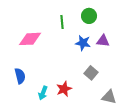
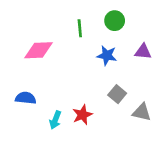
purple triangle: (103, 41) -> (143, 52), moved
blue semicircle: (20, 76) -> (26, 98), turned -70
gray triangle: (109, 97) -> (142, 112), moved

